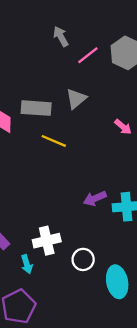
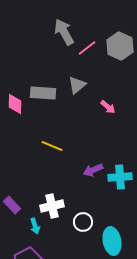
gray arrow: (61, 36) -> (64, 32), size x1.5
pink arrow: (123, 127) -> (108, 107), moved
yellow line: (54, 141) -> (52, 146), moved

